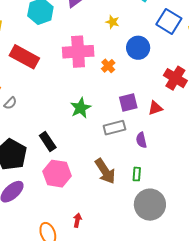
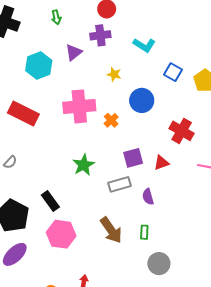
blue square: (169, 21) -> (173, 72), size x0.7
gray circle: (150, 205) -> (159, 264), size x0.7

